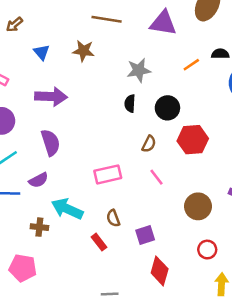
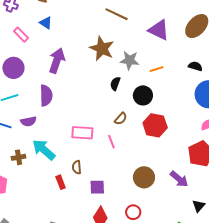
brown star: (83, 51) -> (102, 49), moved, size x1.4
blue triangle: (42, 52) -> (46, 23), moved, turned -32
orange line: (191, 65) -> (157, 69), moved
purple arrow: (51, 97) -> (57, 61), turned -90
pink line: (157, 177) -> (111, 142), moved
brown cross: (39, 227) -> (19, 157), turned -32
red circle: (207, 250) -> (133, 212), moved

